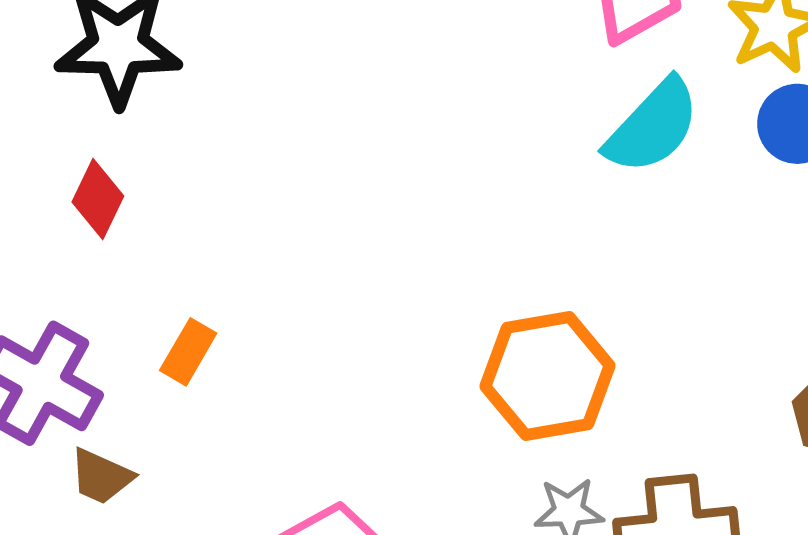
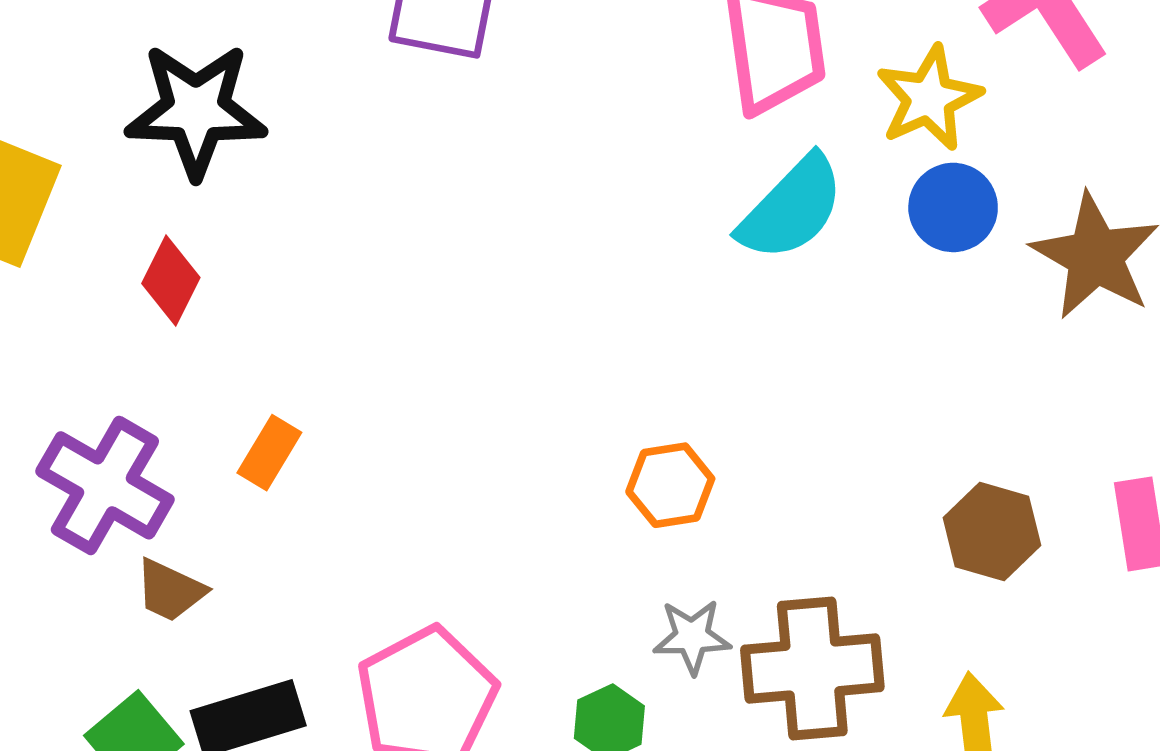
orange hexagon: (548, 376) -> (670, 485), size x0.6

